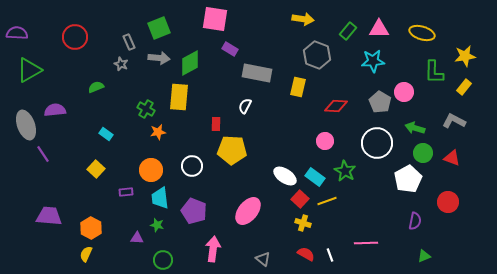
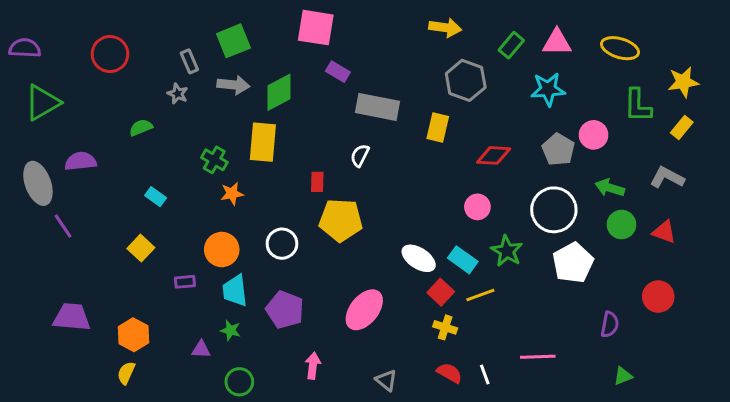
white pentagon: (408, 179) -> (573, 263), moved
pink arrow: (213, 249) -> (313, 366), size x0.7

